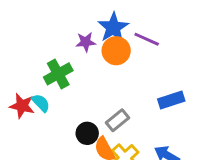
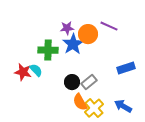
blue star: (113, 28) -> (73, 44), moved
green cross: (58, 74) -> (48, 50), turned 30
black circle: (87, 133) -> (72, 82), moved

